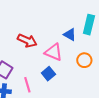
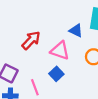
red arrow: (27, 41) -> (31, 40), turned -66

